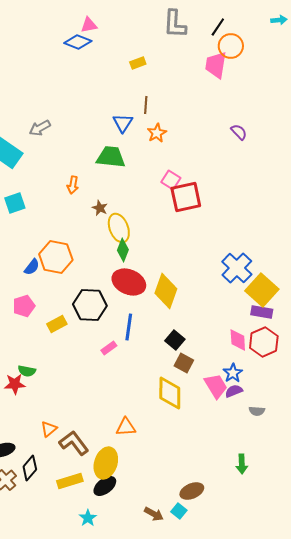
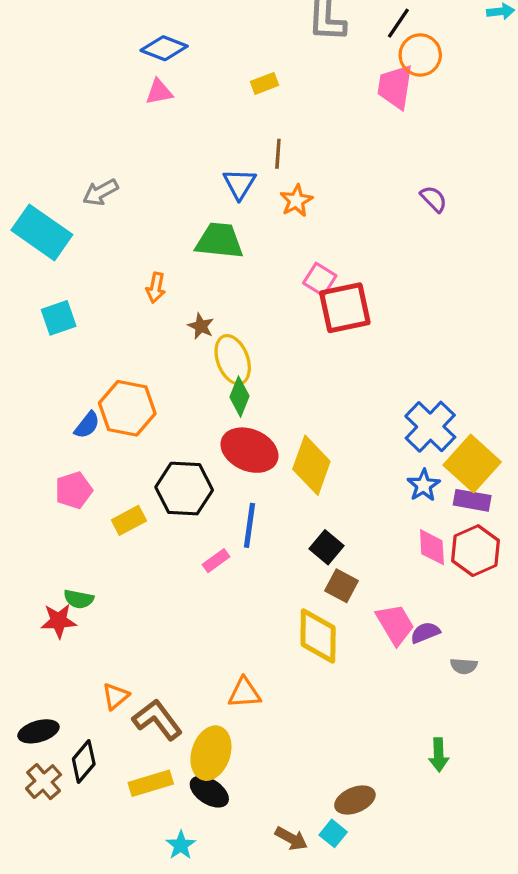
pink triangle: (89, 25) -> (159, 92), moved
blue star: (233, 373) -> (424, 485), moved
black ellipse: (105, 486) -> (209, 792), turned 70

